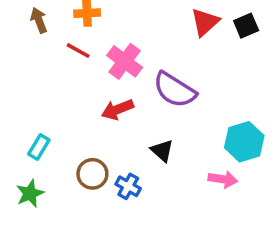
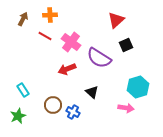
brown arrow: (39, 20) -> (23, 19), turned 48
black square: (246, 26) -> (126, 45), moved
cyan rectangle: (39, 147) -> (23, 90), turned -64

